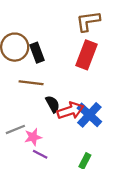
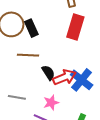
gray line: (15, 129) -> (17, 97), turned 36
pink star: (33, 137) -> (51, 103), moved

